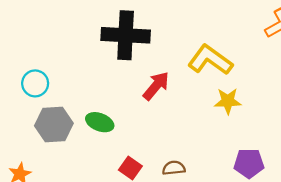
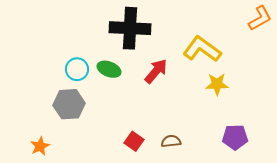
cyan circle: (35, 83) -> (77, 69), moved
green ellipse: (100, 122) -> (109, 69), moved

